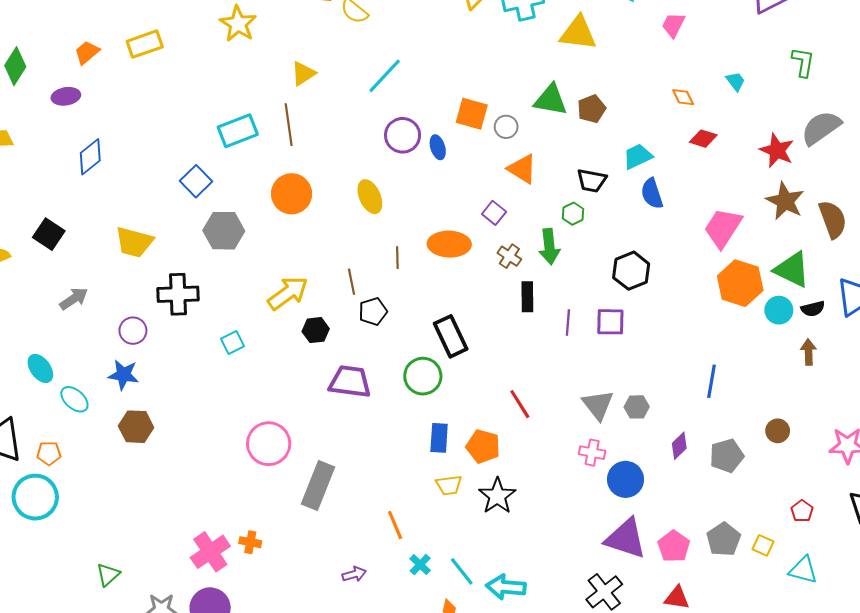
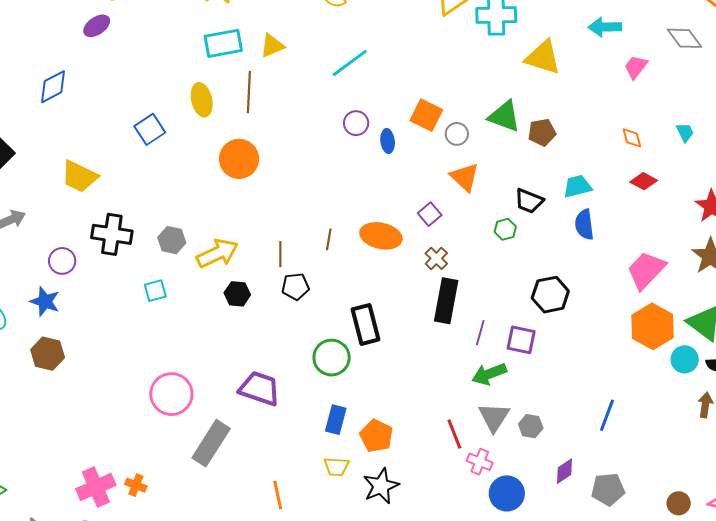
purple ellipse: (66, 96) -> (97, 26), moved, turned -36
cyan rectangle: (238, 131) -> (223, 43), moved
purple circle: (403, 135) -> (356, 123), size x0.7
yellow ellipse: (370, 197) -> (202, 100), moved
gray hexagon: (224, 231) -> (172, 240), moved, size x0.7
green arrow: (549, 247) -> (489, 374), moved, turned 64
black rectangle: (527, 297) -> (446, 301), size x1.5
purple trapezoid: (350, 382) -> (260, 389), moved
red line: (520, 404) -> (454, 434), moved
brown circle: (778, 431) -> (679, 503), moved

